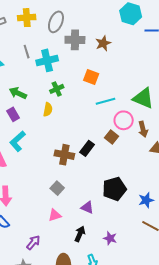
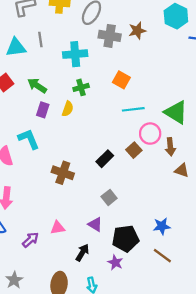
brown star: (103, 43) -> (137, 31), moved
gray line: (27, 52) -> (40, 40), moved
purple rectangle: (13, 114) -> (43, 110), moved, turned 40
cyan L-shape: (18, 141) -> (29, 139), turned 100
brown cross: (64, 155) -> (63, 173), moved
gray square: (57, 188) -> (109, 197), moved
black pentagon: (114, 189) -> (126, 239), moved
purple arrow: (33, 243) -> (30, 240), moved

